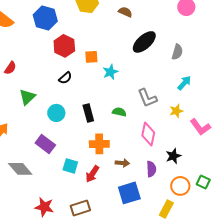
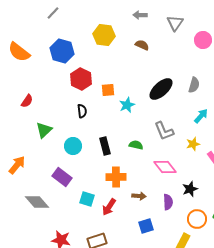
black ellipse: (144, 42) -> (161, 89), moved
black semicircle: (65, 78) -> (82, 111), turned -56
pink diamond: (148, 134) -> (165, 167), turned -50
blue square: (129, 193) -> (146, 226), size x0.7

